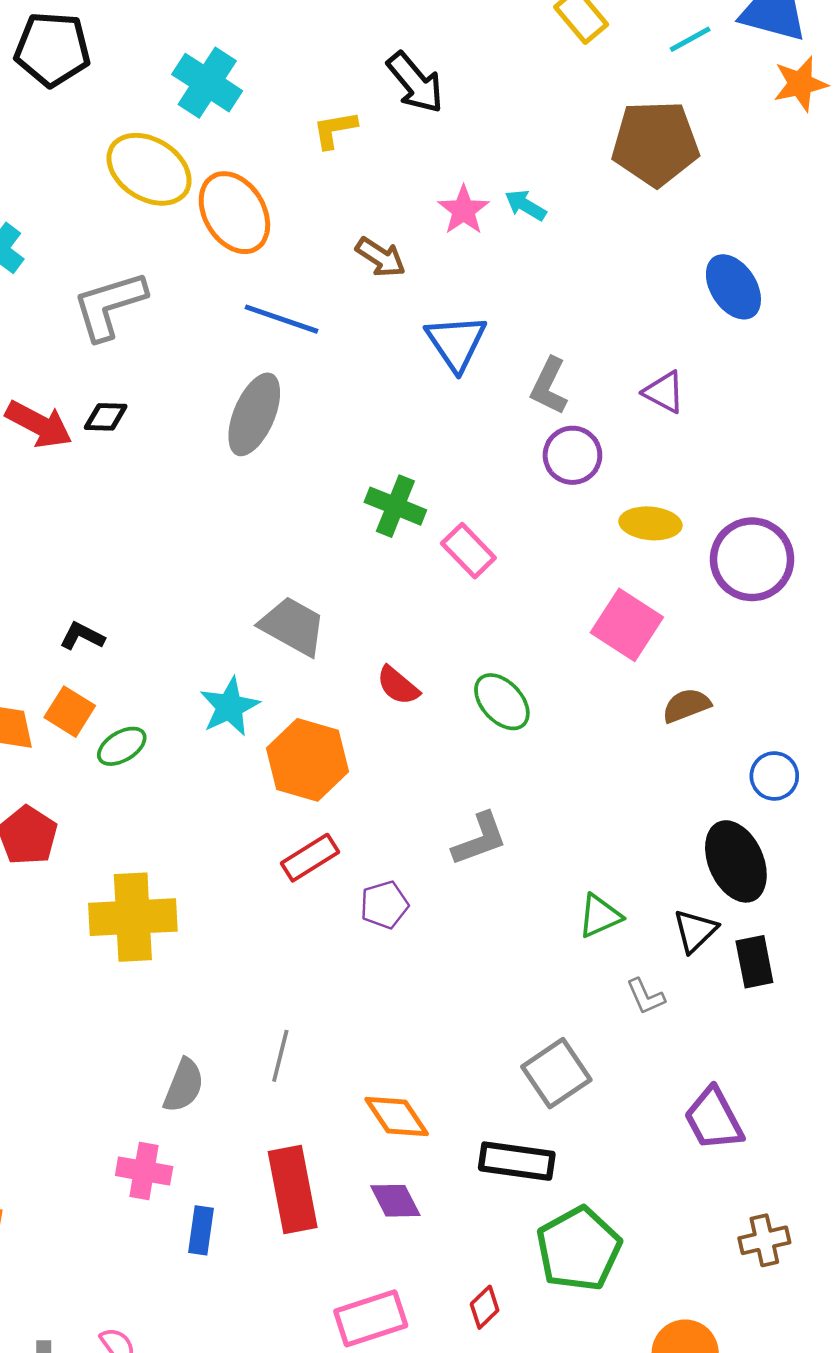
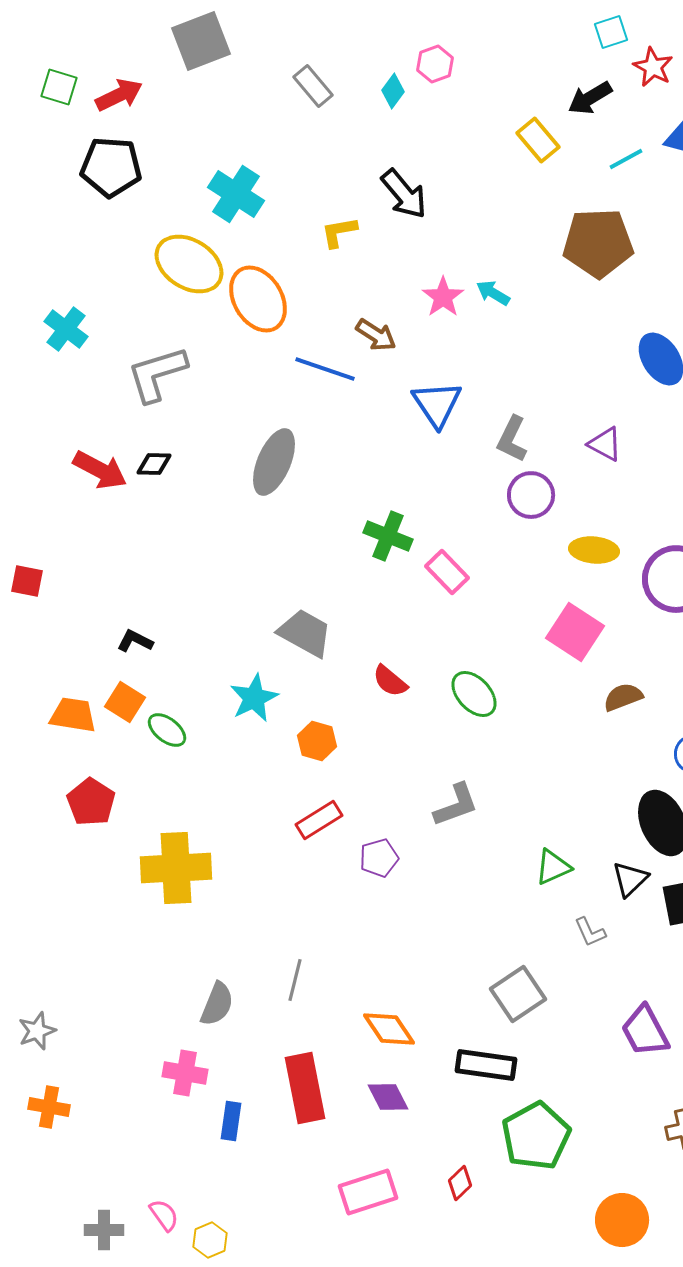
blue line: (281, 319) -> (325, 369), moved
green ellipse: (122, 746) -> (167, 730), turned 69
orange hexagon: (307, 760) -> (317, 741), size x0.6

